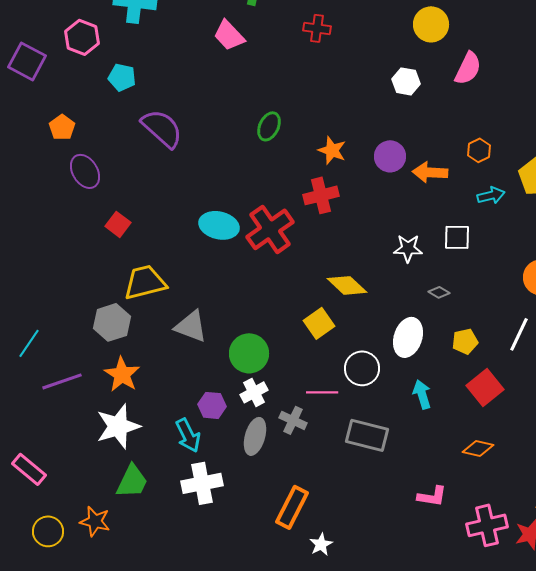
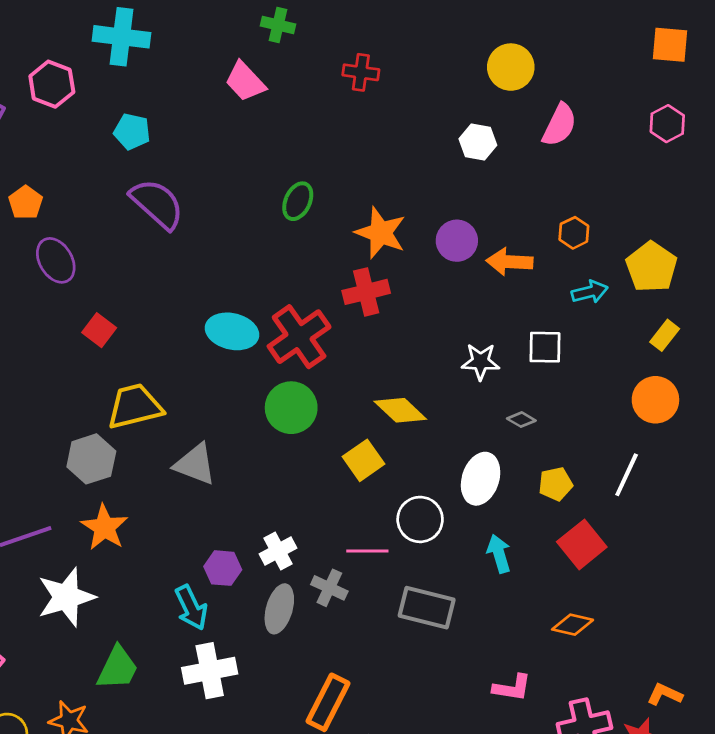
cyan pentagon: (122, 77) -> (132, 132), moved
orange star: (332, 150) -> (381, 233), size x1.4
green circle: (249, 353) -> (291, 408), moved
white star: (118, 426) -> (66, 597), moved

